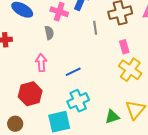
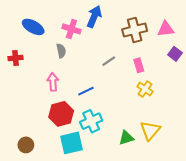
gray line: (95, 28) -> (109, 61), moved, turned 64
yellow cross: (130, 70) -> (145, 89), size x0.7
red hexagon: (30, 94) -> (61, 114), moved

